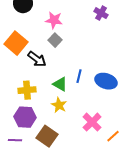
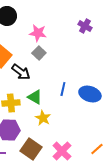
green triangle: (60, 84) -> (35, 97), moved
pink cross: (92, 122) -> (62, 151), moved

